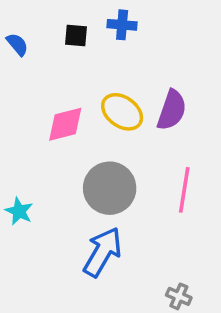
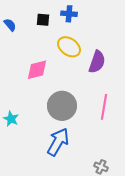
yellow ellipse: (122, 112) -> (69, 47), moved

